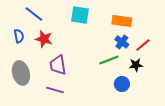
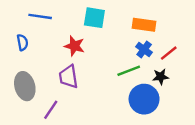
blue line: (34, 14) -> (40, 16), turned -30
red star: (44, 39) -> (74, 46), moved
blue circle: (122, 84) -> (144, 99), size x1.6
purple line: (55, 90) -> (51, 110), moved, turned -72

